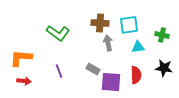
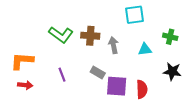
brown cross: (100, 23) -> (90, 36), moved
cyan square: (129, 25) -> (134, 15), moved
red semicircle: (136, 75) -> (142, 89), moved

